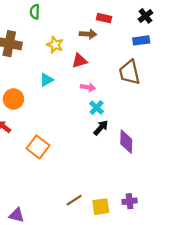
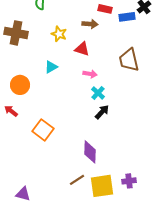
blue rectangle: (141, 40) -> (127, 17), moved
red triangle: (79, 61) -> (82, 49), turned 35
purple diamond: (126, 142) -> (90, 152), moved
yellow square: (101, 207) -> (102, 186), size x1.4

